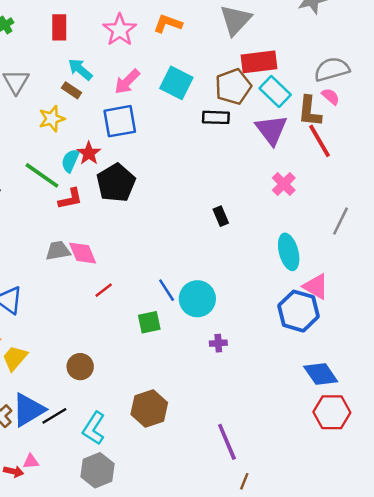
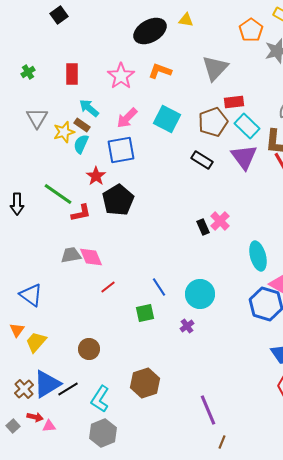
red rectangle: (259, 62) -> (234, 102), size x0.7
black rectangle: (216, 117) -> (202, 160), moved, turned 30
yellow star: (52, 119) -> (64, 132), moved
cyan semicircle: (70, 161) -> (81, 144), moved
pink cross: (284, 184) -> (220, 221), moved
cyan circle: (197, 299) -> (200, 294), moved
purple cross: (218, 343) -> (187, 326), moved, turned -32
red arrow: (14, 471) -> (35, 417), moved

